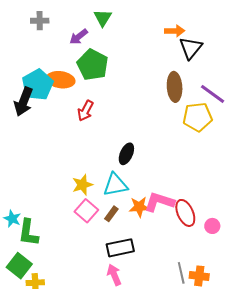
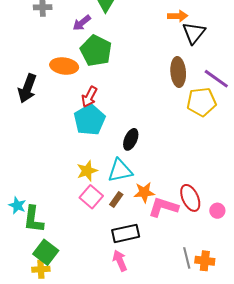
cyan pentagon: (38, 85) -> (90, 120), moved
pink L-shape: (159, 202) -> (163, 207), moved
green square: (19, 266) -> (46, 252), moved

